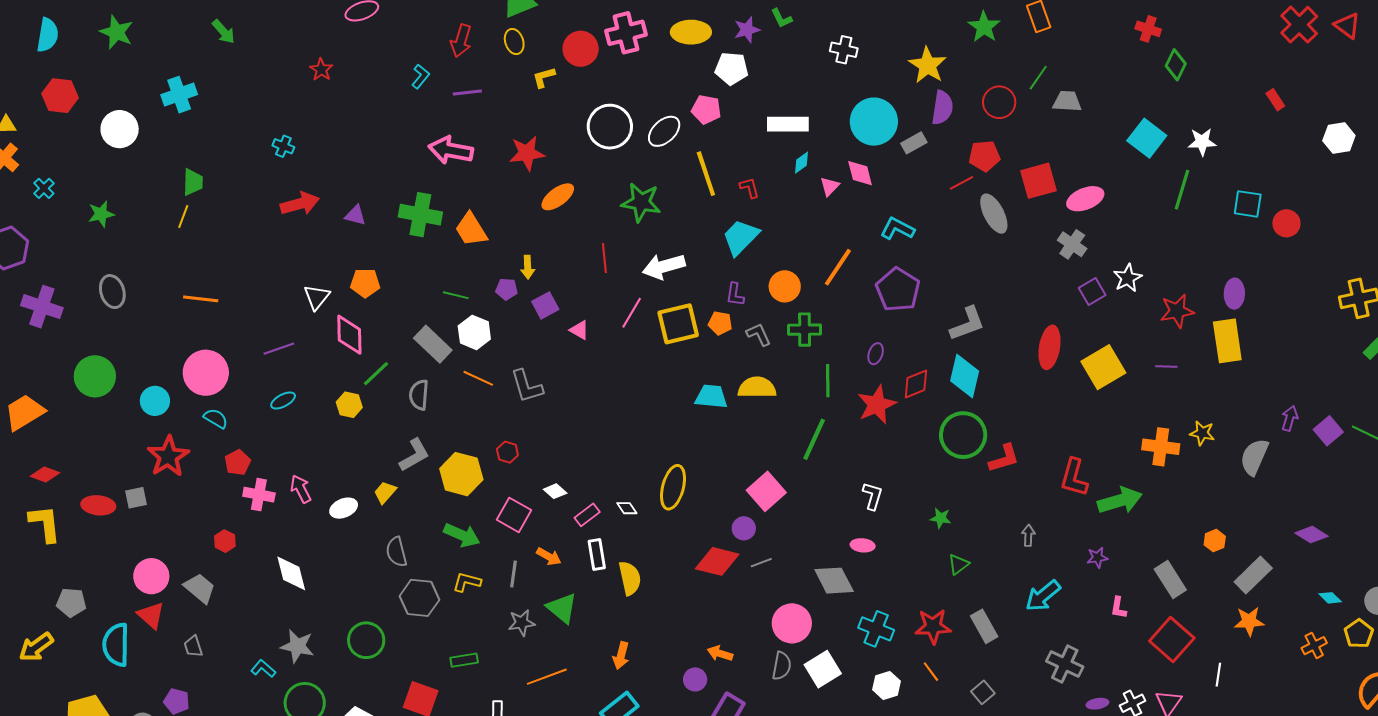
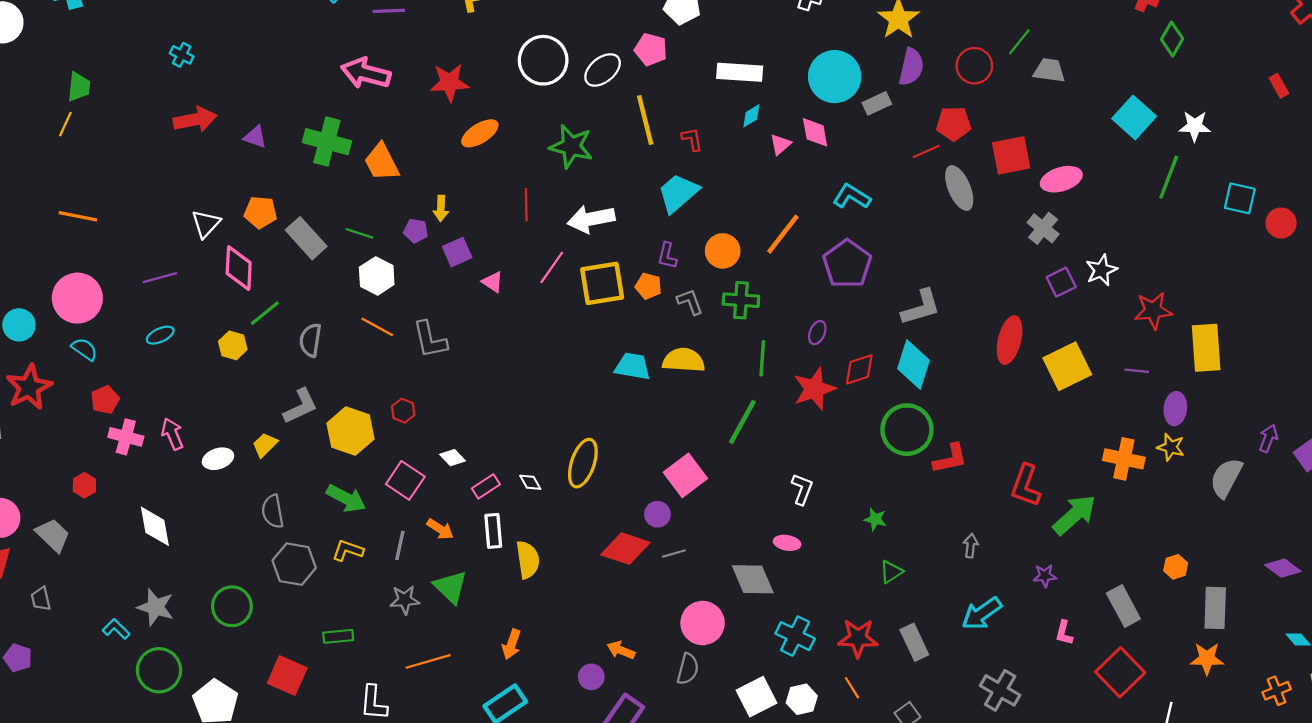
purple ellipse: (1234, 294) -> (1175, 409), moved
gray rectangle: (433, 344) -> (306, 238), moved
green arrow: (1120, 501) -> (1074, 515), turned -30
gray rectangle: (1253, 575) -> (1215, 608), turned -48
white square: (823, 669) -> (757, 697), moved

